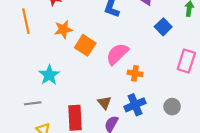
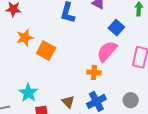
pink semicircle: (117, 54) -> (107, 51), moved
cyan star: (49, 75) -> (28, 93), moved

